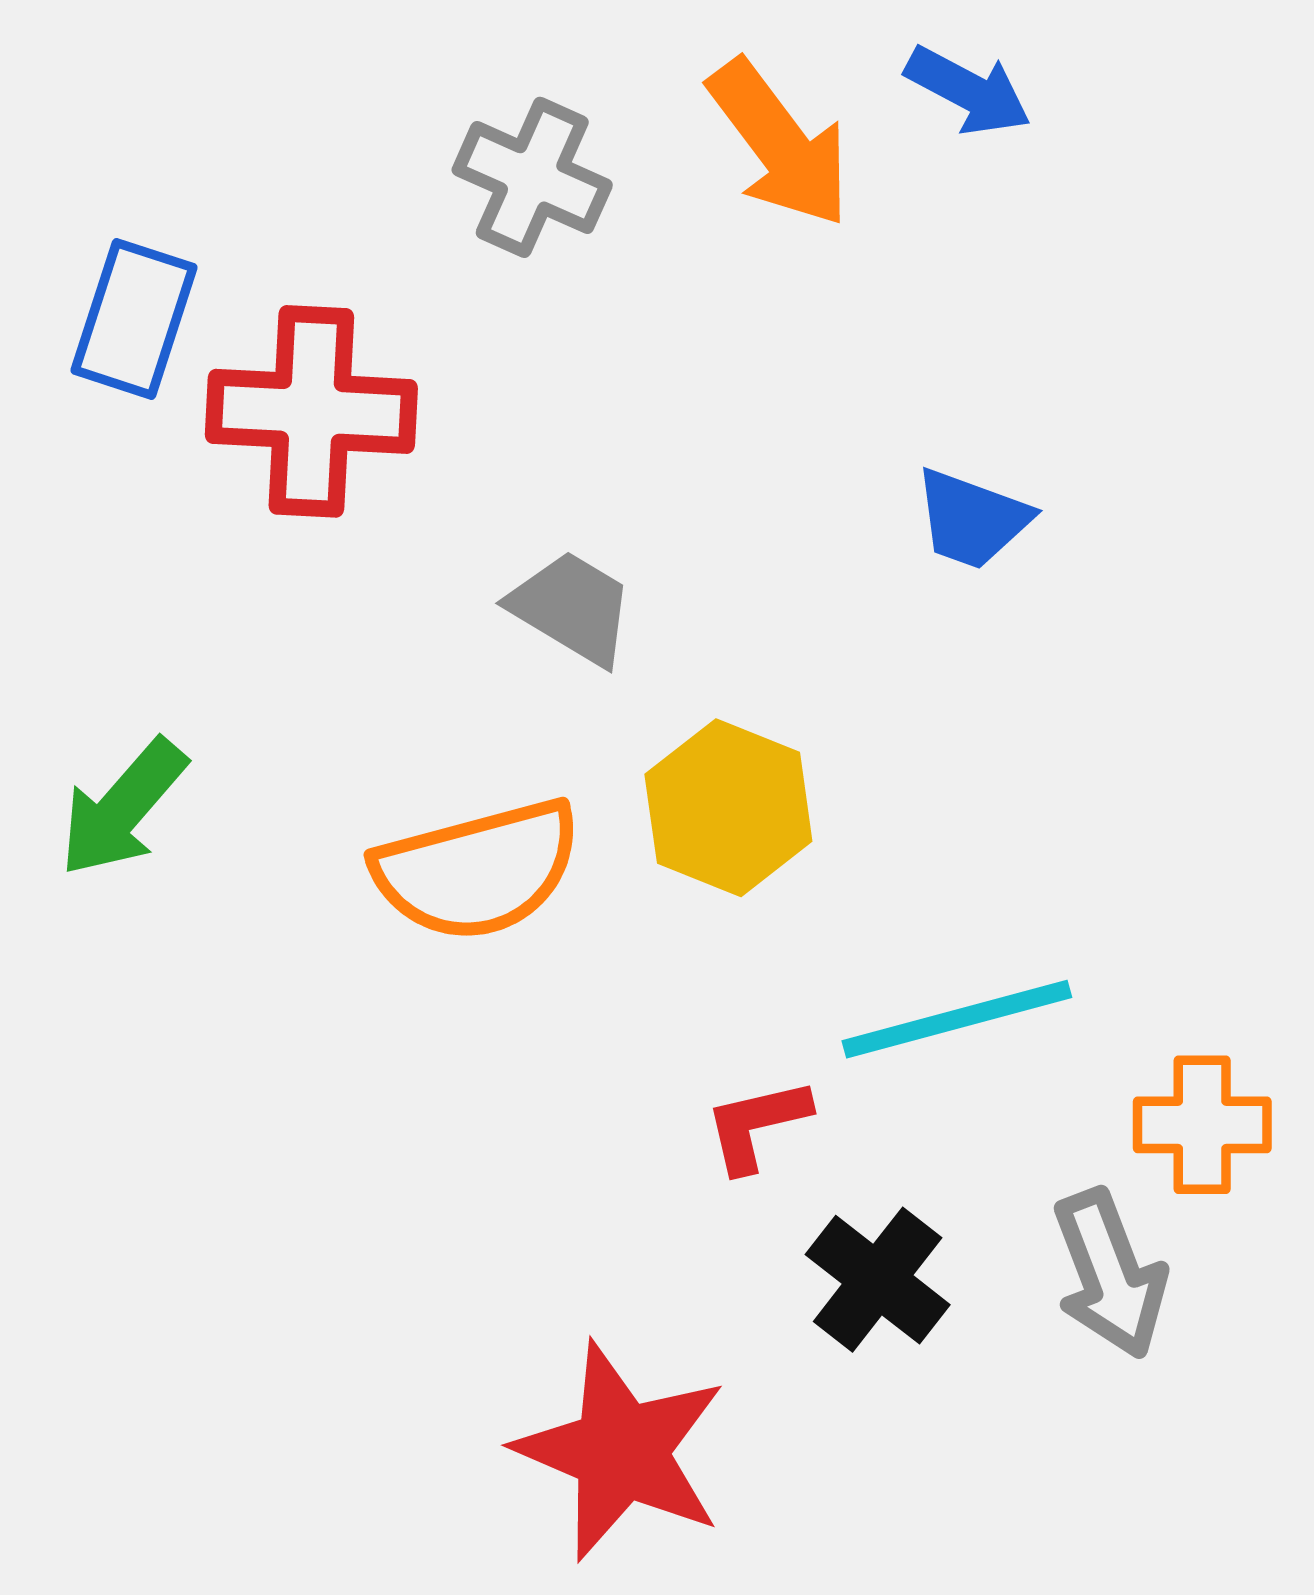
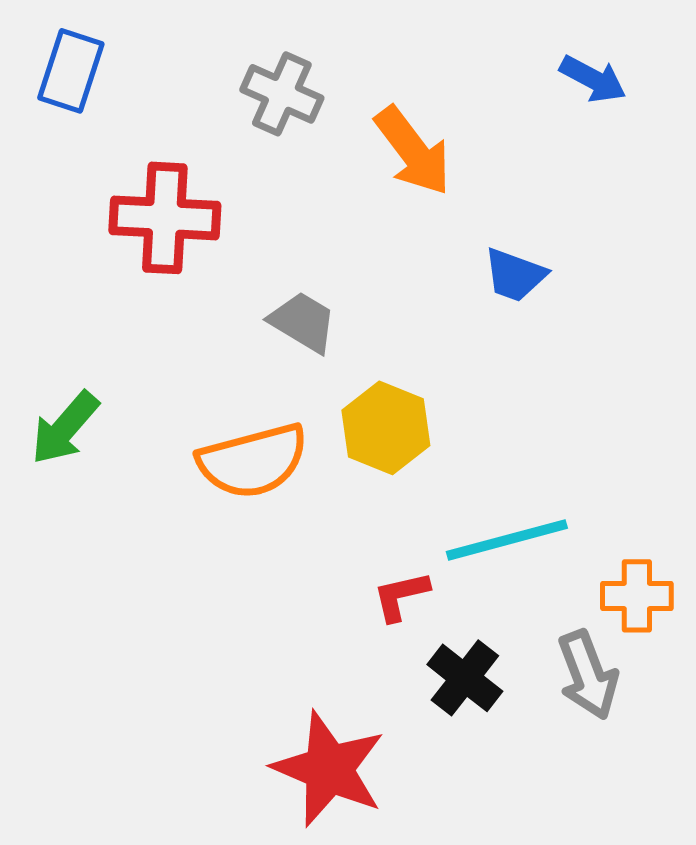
blue arrow: (968, 91) -> (593, 79), moved
orange arrow: (779, 143) -> (413, 151), moved
blue rectangle: (134, 319) -> (71, 71), moved

